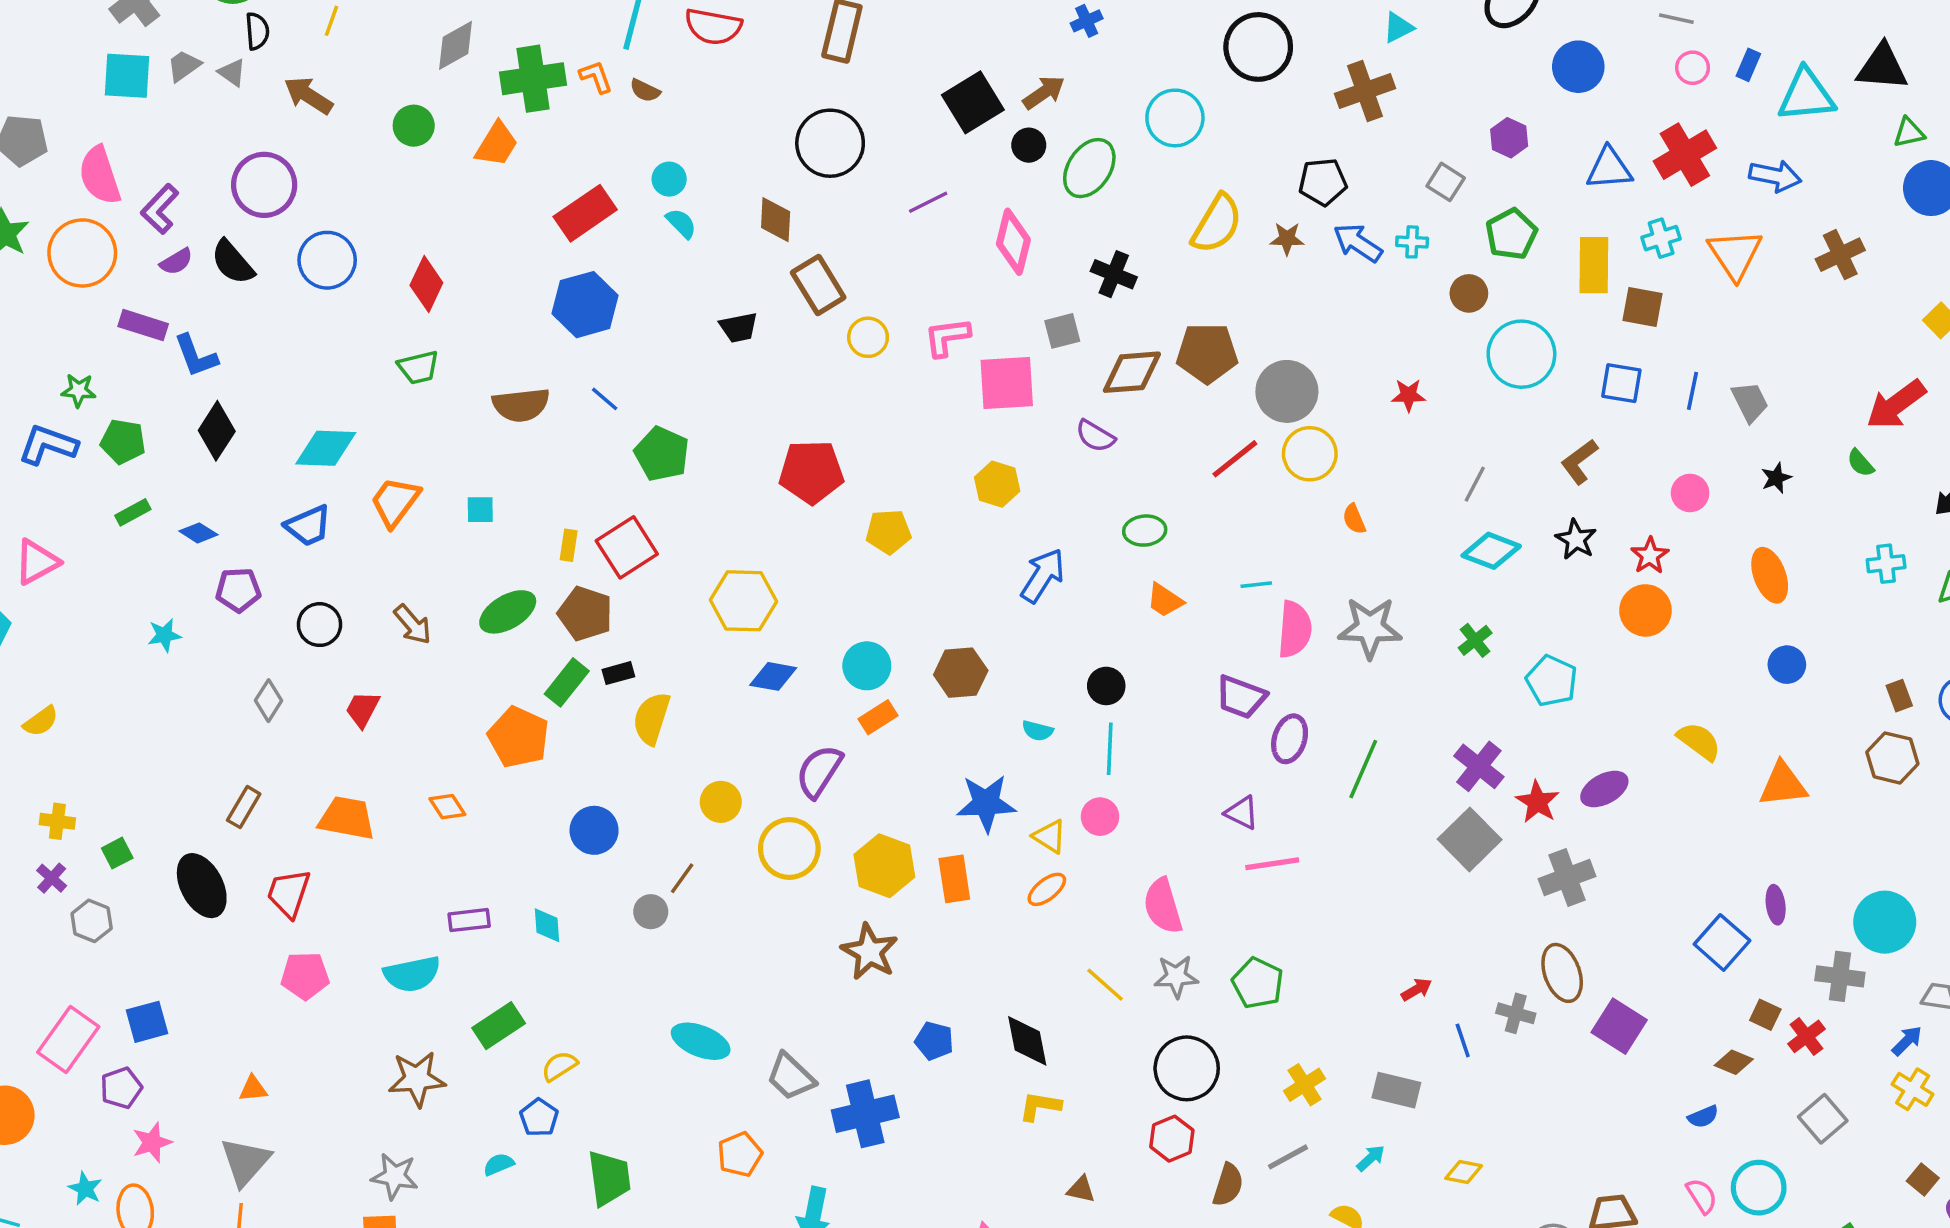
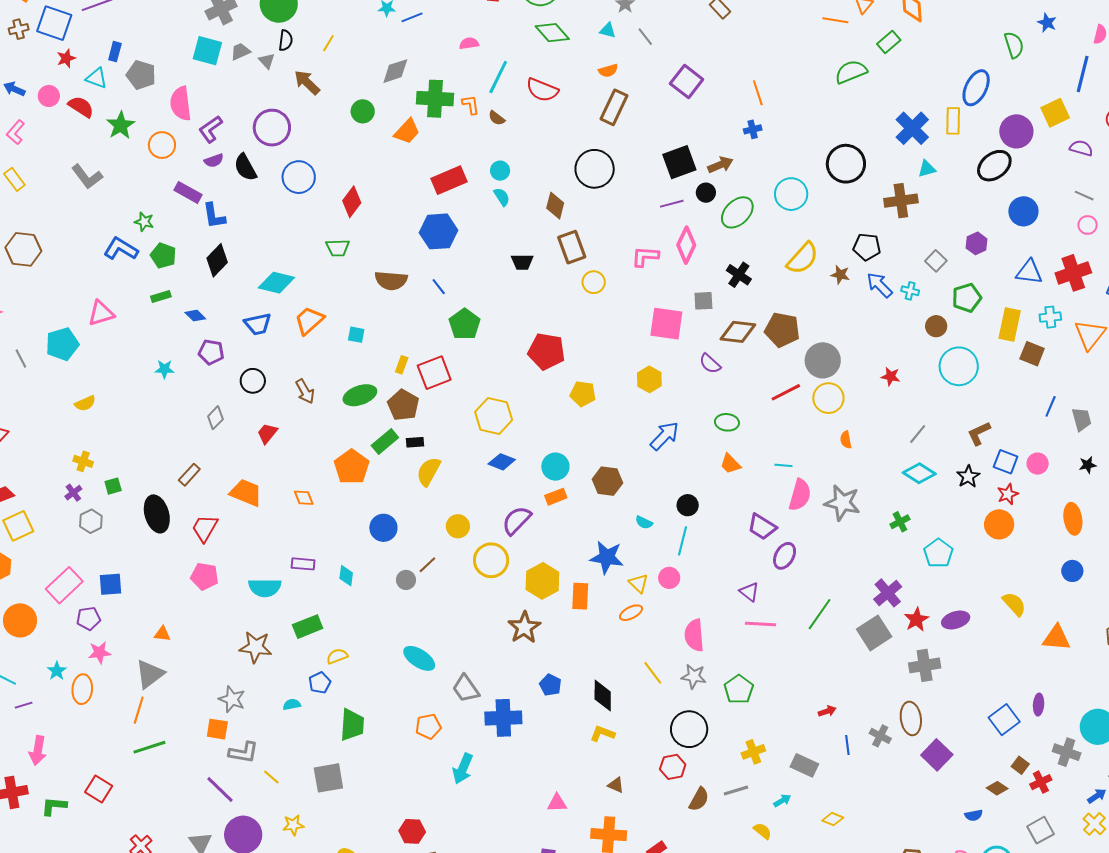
purple line: (928, 202) -> (672, 204), moved
orange circle: (82, 253) -> (162, 145), size x0.7
pink L-shape: (947, 337) -> (645, 257), moved
blue square: (1621, 383) -> (1006, 462), moved
green line: (1363, 769) -> (820, 614), moved

